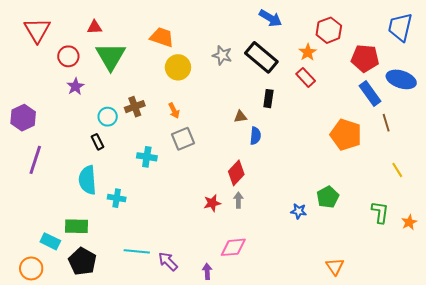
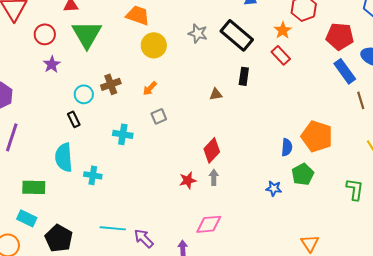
orange arrow: (174, 111) -> (150, 88), turned 70
orange pentagon: (346, 135) -> (317, 136), moved
blue semicircle: (255, 136) -> (287, 147), moved
gray square: (183, 139) -> (159, 116), size x0.7
green rectangle: (76, 226) -> (34, 187), moved

